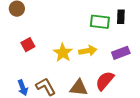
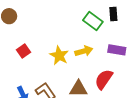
green rectangle: (100, 22) -> (93, 21), turned 36
purple rectangle: (121, 53) -> (117, 50), turned 36

